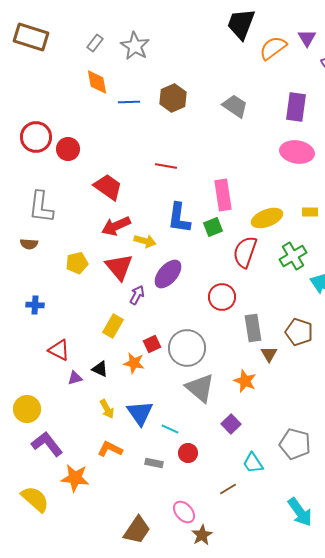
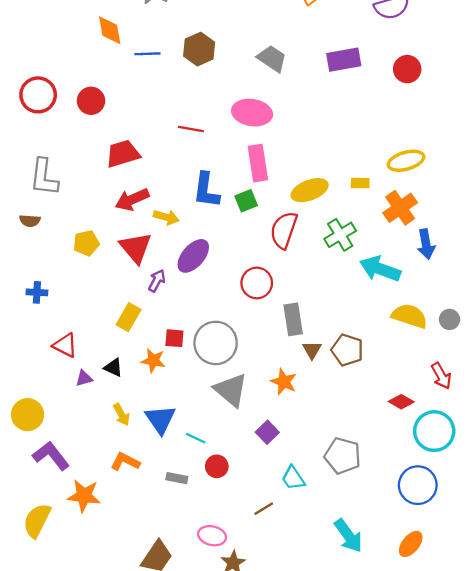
purple rectangle: (296, 107) -> (344, 60), turned 72
red circle: (68, 149) -> (91, 101), moved
pink ellipse: (297, 152) -> (252, 113), moved
red trapezoid: (108, 187) -> (123, 154), turned -52
brown pentagon: (299, 332) -> (347, 350), moved
red square: (152, 344) -> (174, 338), turned 30
yellow semicircle: (35, 499) -> (37, 520), turned -104
pink ellipse: (184, 512) -> (212, 536), turned -35

